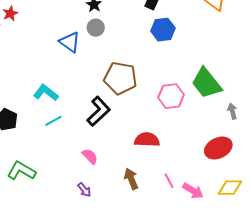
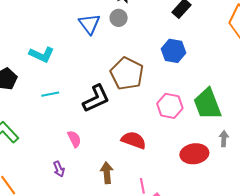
blue hexagon: (163, 30) -> (173, 51), moved
cyan L-shape: (46, 93) -> (42, 55), moved, turned 150
red ellipse: (218, 148) -> (194, 154), moved

